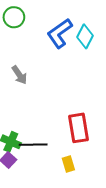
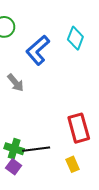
blue L-shape: (60, 33) -> (38, 50), moved

